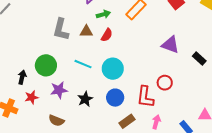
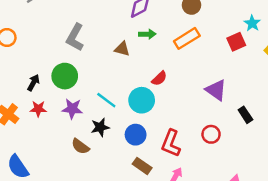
gray L-shape: (61, 29) -> (75, 37), moved
red semicircle: (107, 35) -> (159, 78), moved
cyan line: (83, 64) -> (106, 100), moved
red circle: (165, 83) -> (211, 134), moved
brown semicircle: (56, 121) -> (80, 146), moved
brown rectangle: (127, 121) -> (142, 166), turned 56

